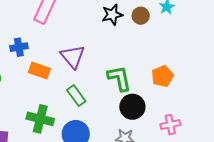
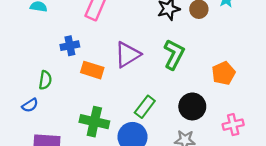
purple triangle: (73, 57) -> (128, 55), turned 40
green L-shape: (119, 78) -> (174, 54), moved, turned 40
green rectangle: (76, 96) -> (145, 107), moved, turned 75

